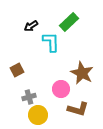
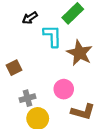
brown star: (82, 73) -> (80, 53), moved

